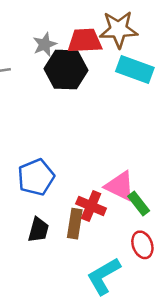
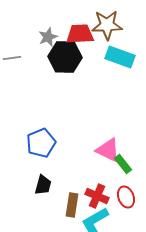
red cross: (91, 206) -> (97, 196), moved
brown rectangle: (75, 224) -> (72, 205), moved

